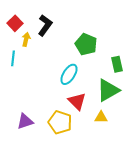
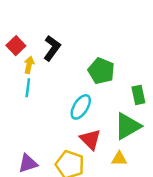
cyan line: (13, 58) -> (28, 88), moved

